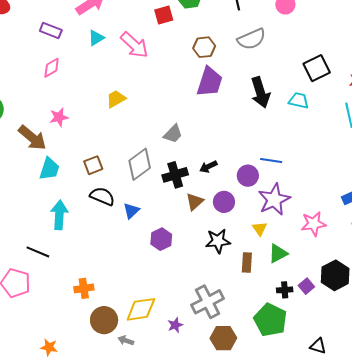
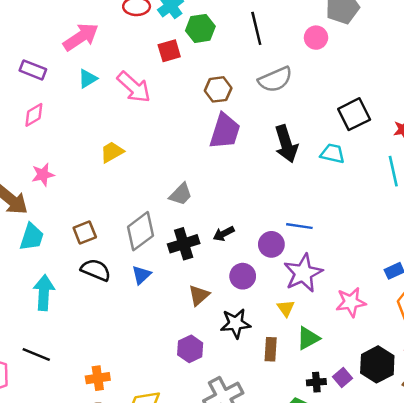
brown triangle: (195, 202) -> (199, 295), moved
blue triangle: (131, 211) -> (141, 275), moved
purple hexagon: (161, 239) -> (190, 349), moved
black line: (38, 252) -> (36, 355), moved
orange cross: (84, 288) -> (98, 378), moved

